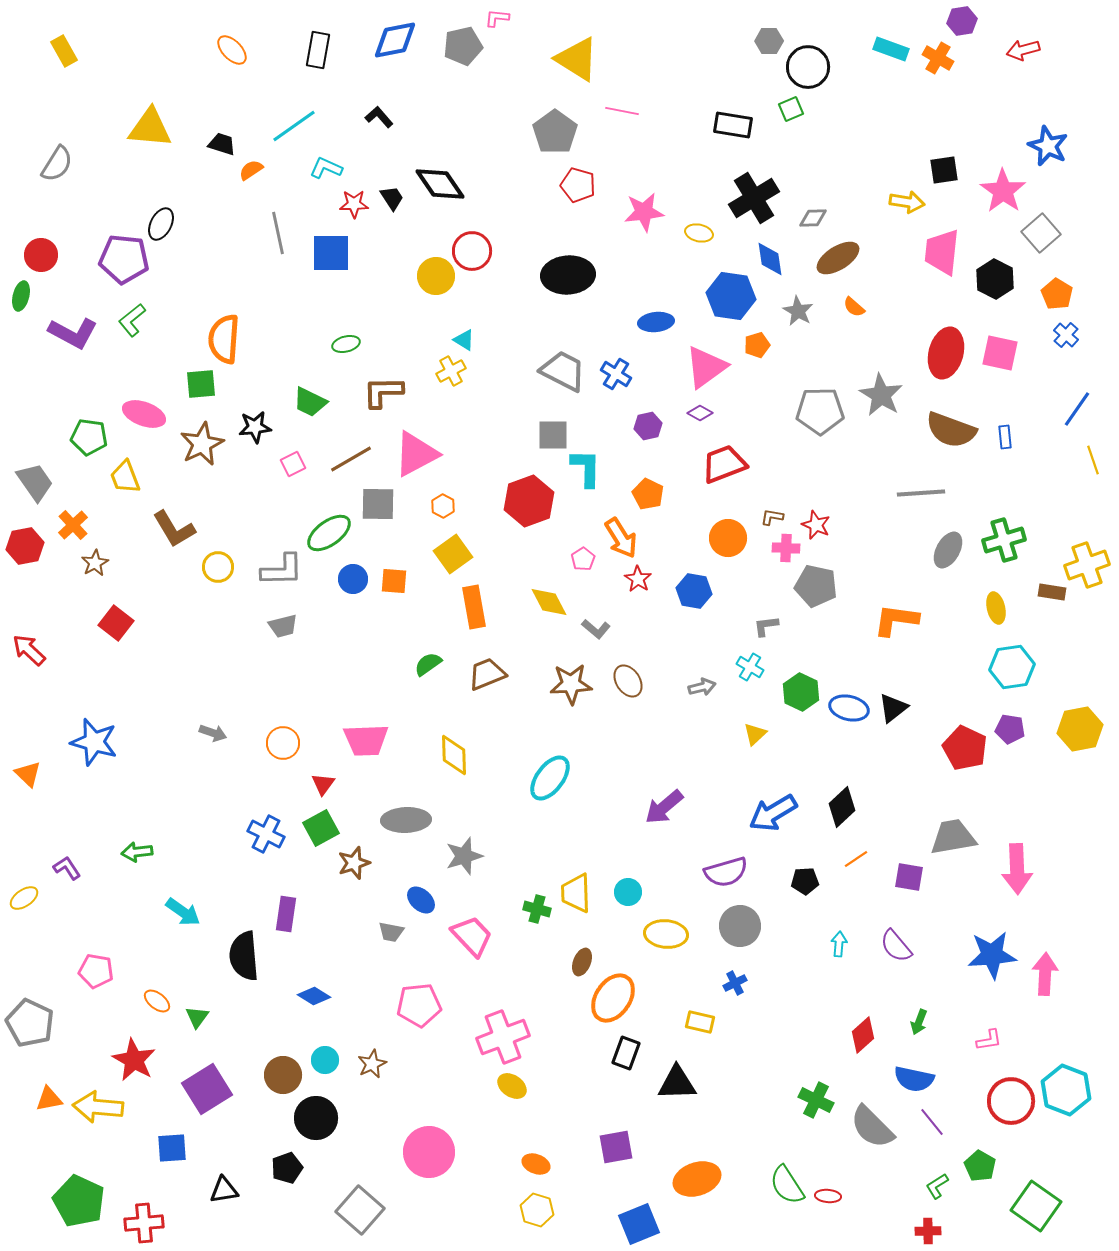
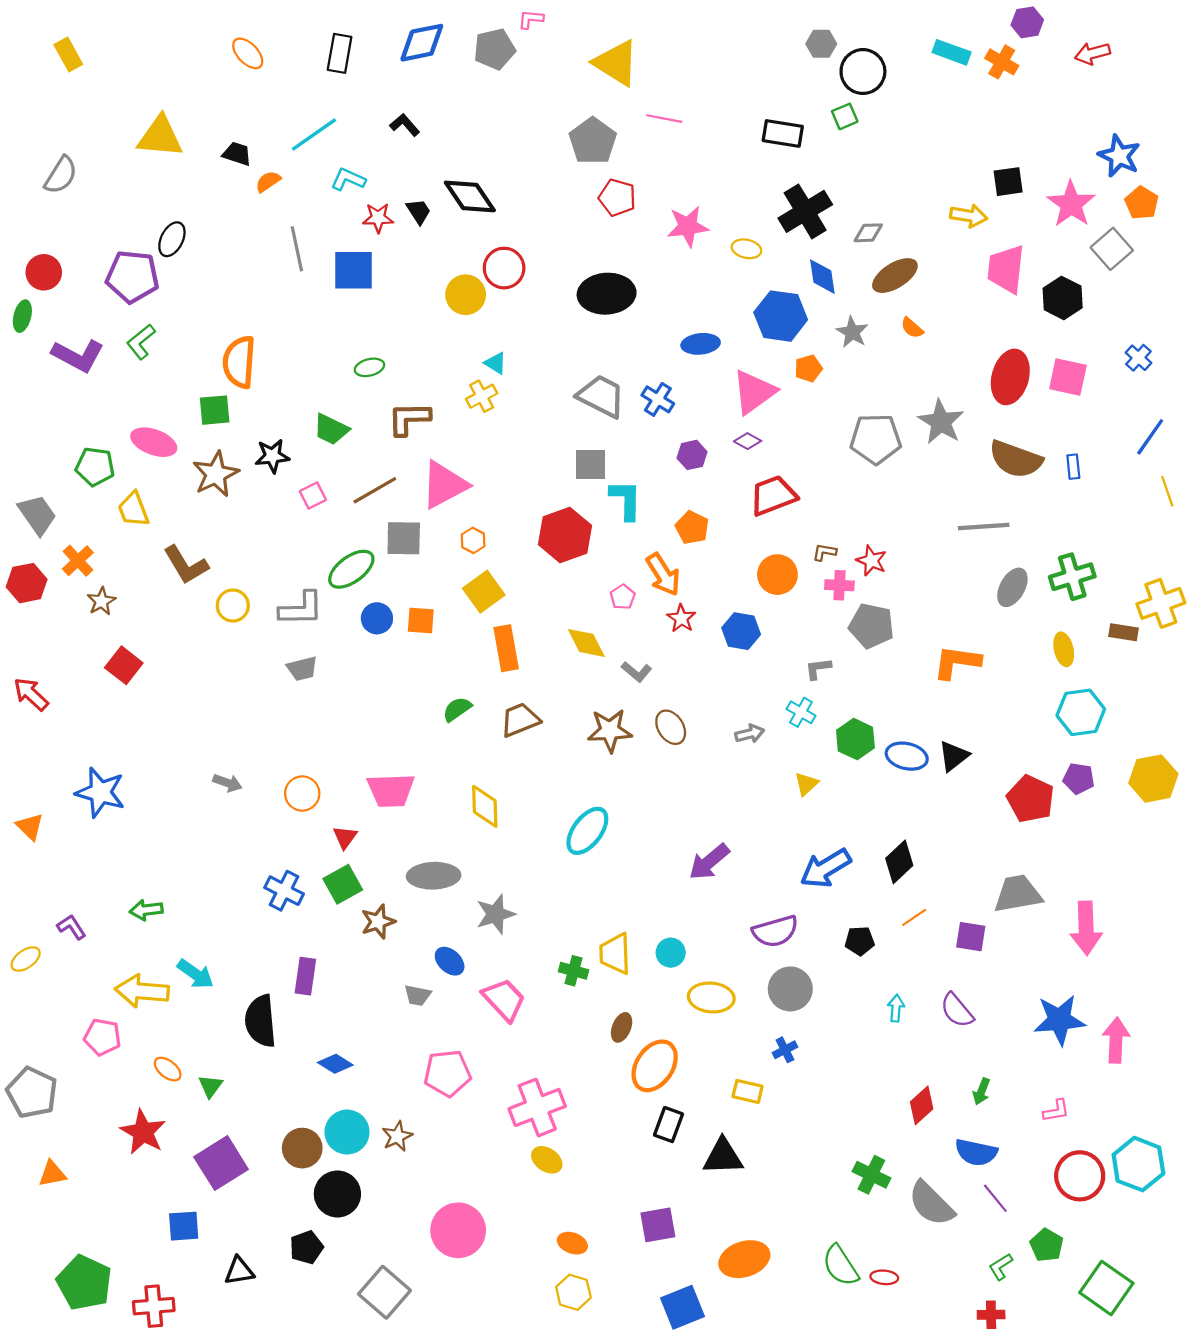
orange pentagon: (1057, 294) -> (1142, 203), moved
cyan circle: (325, 1060) -> (347, 1132), size x1.5
yellow arrow: (98, 1107) -> (142, 991), moved

